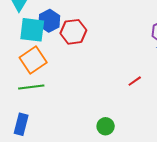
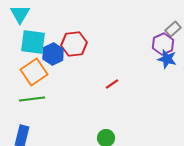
blue hexagon: (49, 21) -> (53, 54), moved
red line: (135, 81) -> (112, 84), moved

